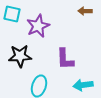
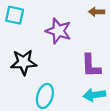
purple star: (38, 26) -> (58, 31), moved, turned -30
purple L-shape: (65, 59) -> (91, 66), moved

